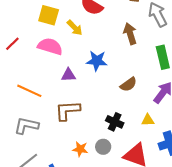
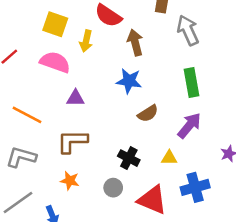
yellow arrow: (75, 28) -> (86, 41), turned 54
brown arrow: (130, 34) -> (135, 42), moved
blue star: (97, 61) -> (129, 81), moved
orange star: (80, 149) -> (70, 181), moved

